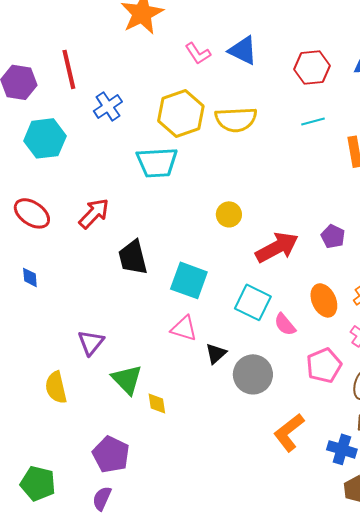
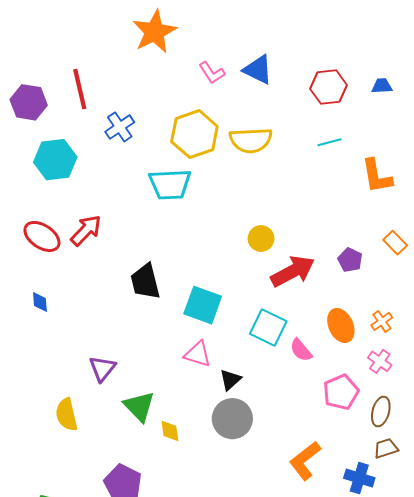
red arrow: (94, 213) -> (86, 230), moved
yellow circle: (229, 214) -> (261, 238), moved
gray circle: (253, 374) -> (232, 419), moved

